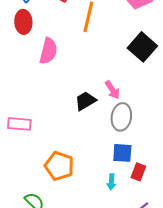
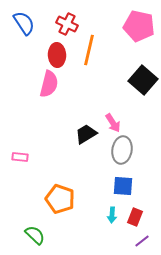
red ellipse: (23, 22) -> (57, 55), moved
pink rectangle: (19, 124) -> (20, 157), size x0.7
red rectangle: (138, 172) -> (135, 217), moved

